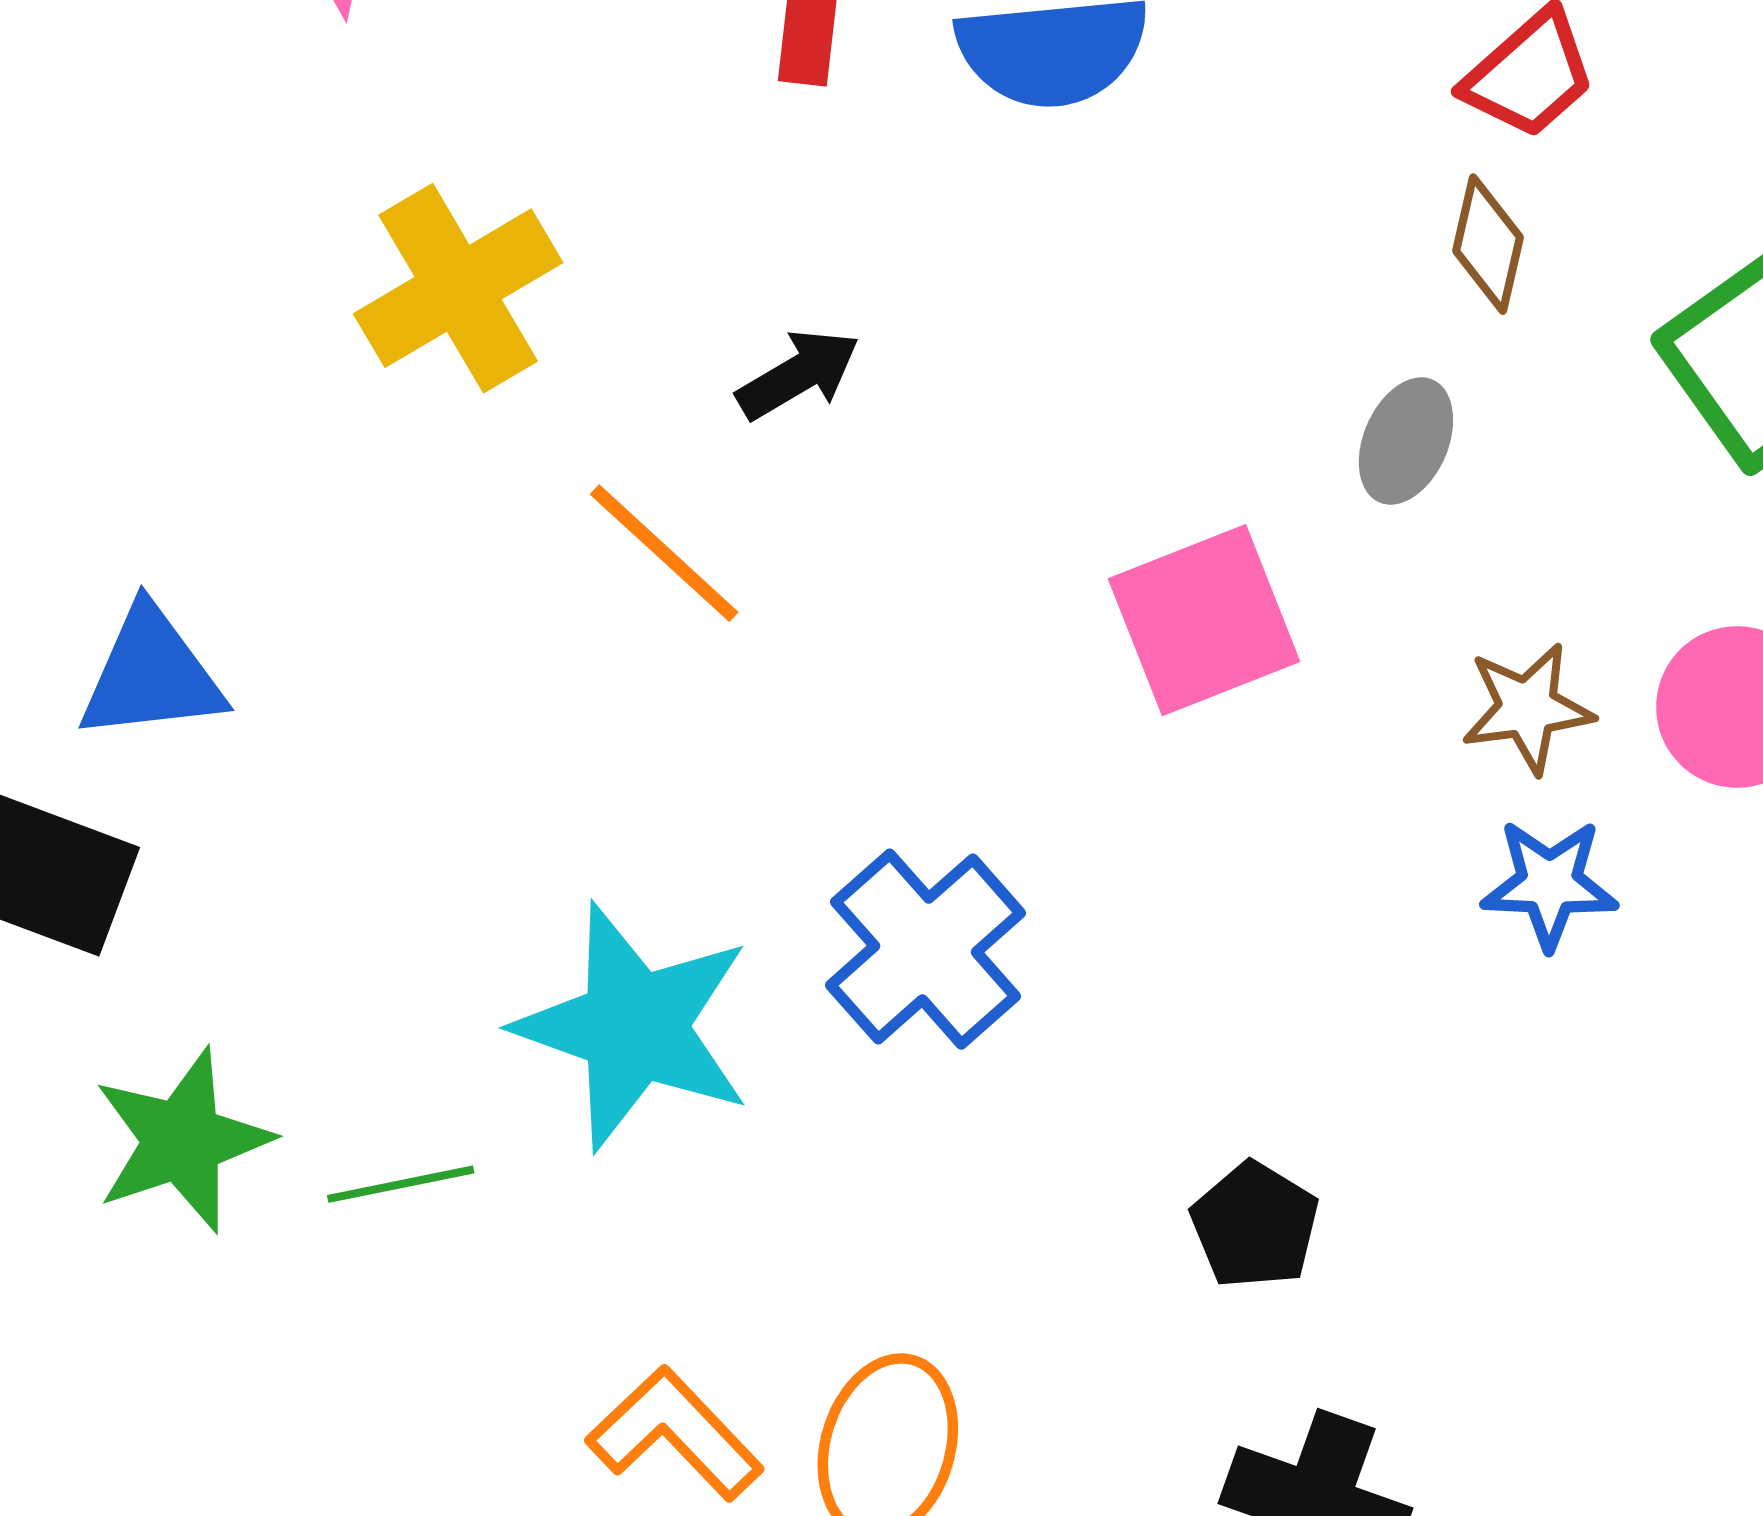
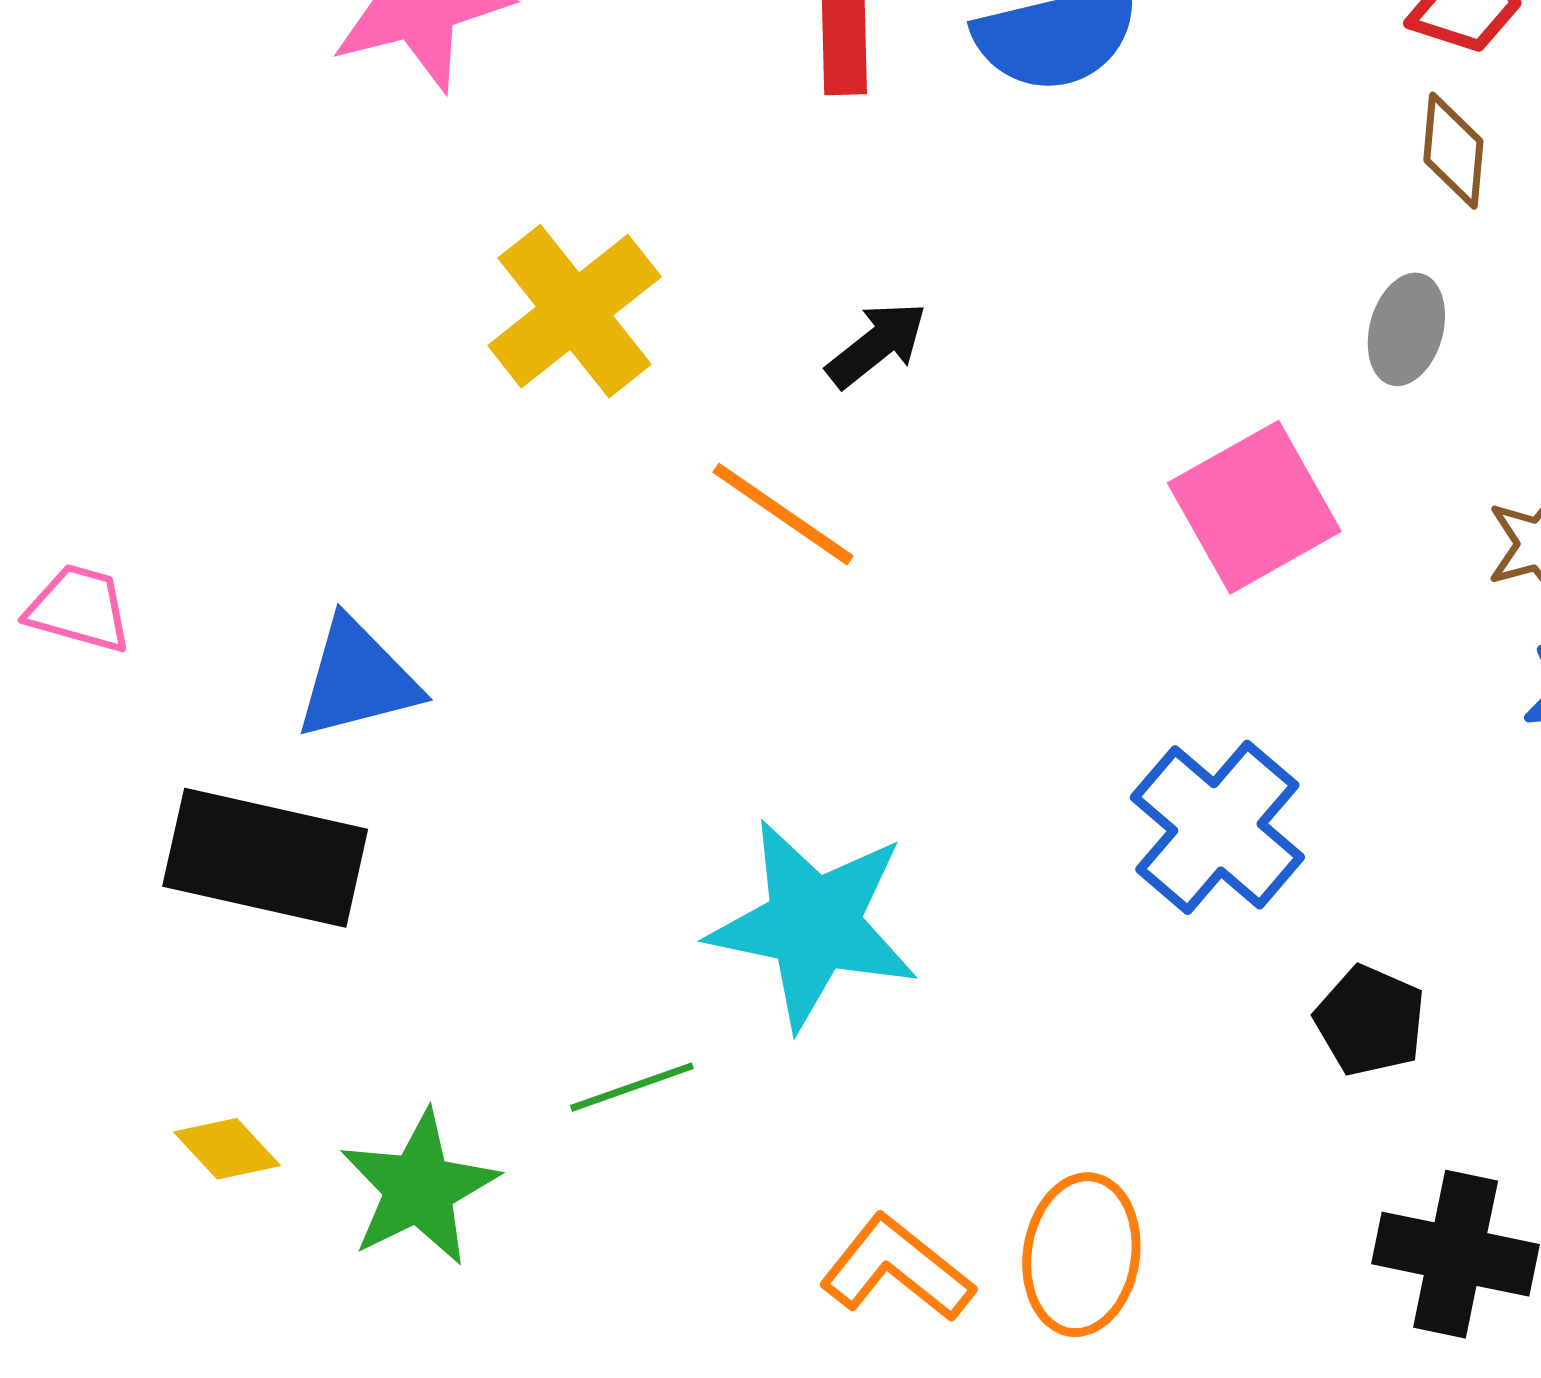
blue cross: (926, 949) -> (1217, 827), moved
green star: (182, 1141) -> (419, 1188), moved

